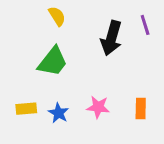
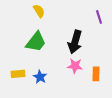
black arrow: (111, 38) -> (75, 42), moved
pink star: (98, 107) -> (75, 66), moved

